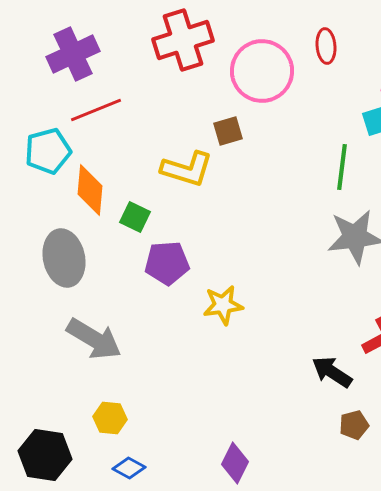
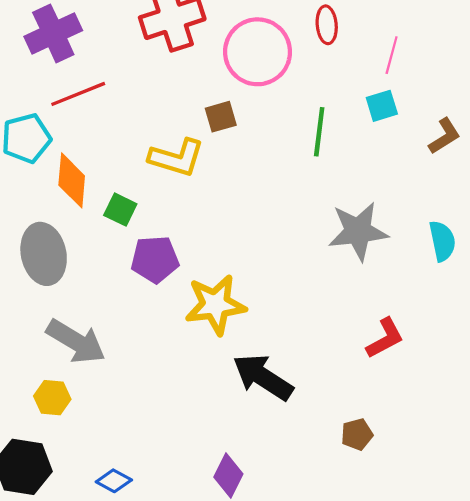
green line: (342, 167) -> (319, 132), moved
yellow star: (223, 305) -> (215, 305), size x1.4
black arrow: (332, 372) -> (263, 377), moved, size x1.4
yellow hexagon: (110, 418) -> (52, 398), moved

